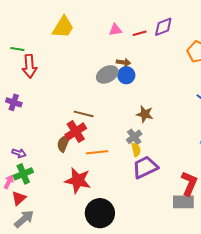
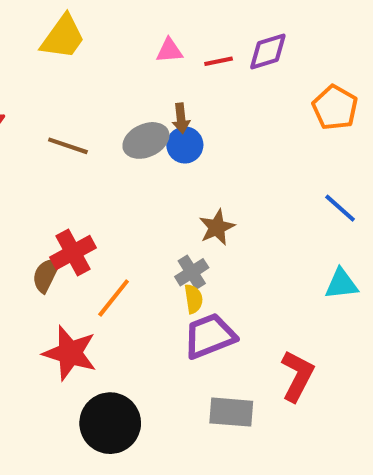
brown arrow: (123, 62) -> (181, 118), turned 72
brown line: (84, 114) -> (68, 146), moved
brown star: (145, 114) -> (217, 227), turned 30
orange line: (97, 152) -> (114, 298), turned -50
gray rectangle: (183, 202) -> (231, 412), moved

